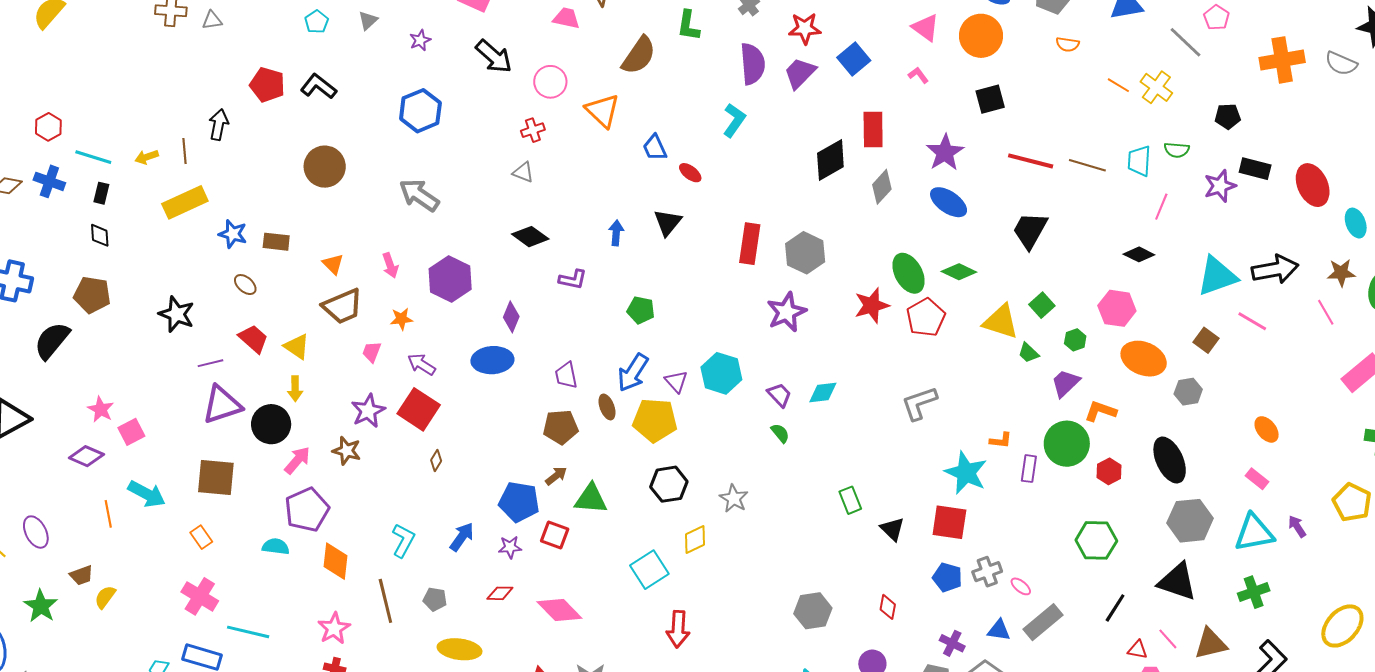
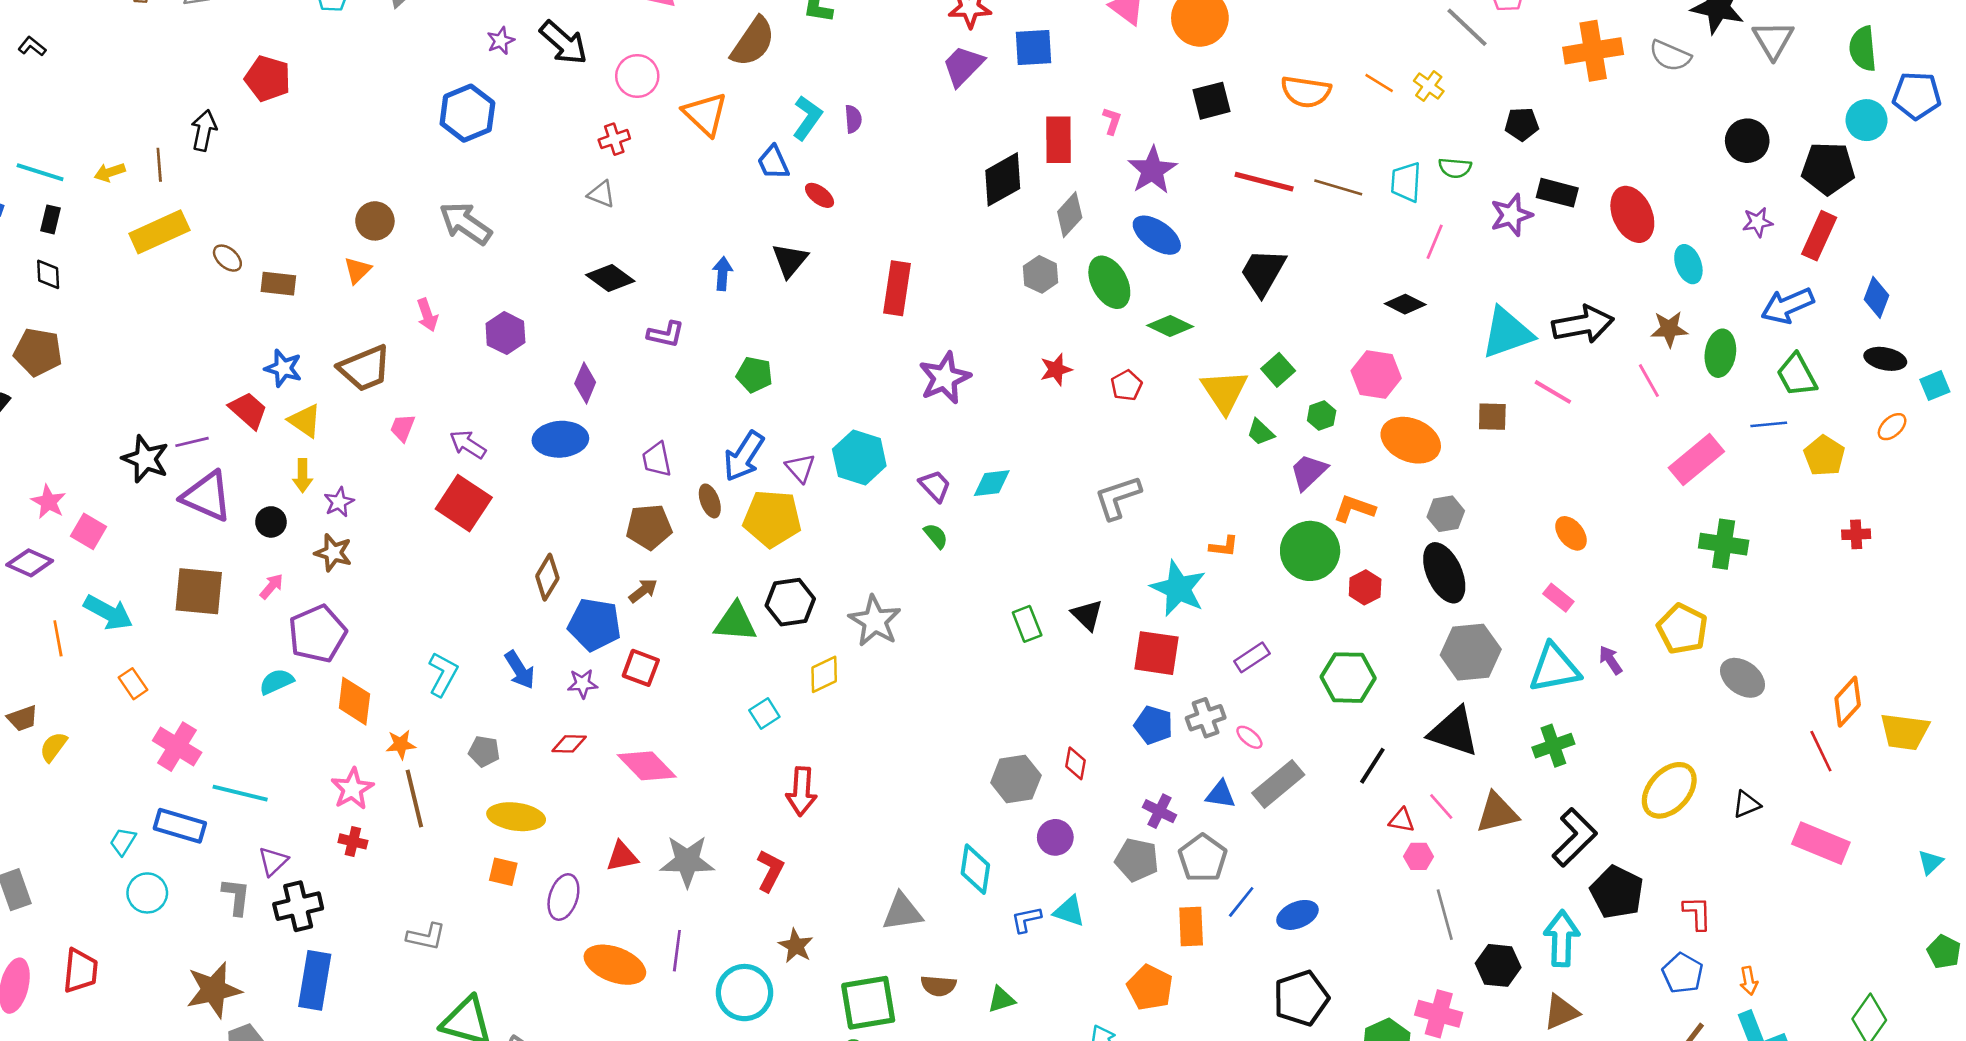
purple star: (420, 40) -> (501, 41), moved
orange semicircle: (1068, 44) -> (1306, 92), moved, size x1.6
blue square: (854, 59) -> (1034, 48), turned 36
purple semicircle: (753, 64) -> (853, 119), moved, size x0.5
pink L-shape: (918, 75) -> (1112, 121), moved, turned 55
black L-shape: (318, 86) -> (32, 46), moved, size x0.6
yellow cross: (1156, 87) -> (1429, 86), size x0.7
cyan L-shape: (734, 120) -> (807, 118), moved
brown circle: (325, 167) -> (375, 221), moved, size x0.7
blue star: (233, 234) -> (283, 368), moved
gray hexagon: (805, 253) -> (1041, 274), moved, size x0.7
orange triangle: (333, 264) -> (358, 270), moved, turned 30
green ellipse: (909, 273) -> (1109, 282), moved
purple hexagon: (450, 279) -> (505, 333), size x0.7
brown ellipse: (245, 285) -> (227, 258), moved
red star: (872, 305) -> (1056, 370), size x0.7
black star: (177, 314) -> (145, 459), moved
red pentagon: (926, 317) -> (1126, 385), size x0.6
orange star: (401, 319) -> (401, 744), moved
yellow triangle: (1001, 322) -> (1224, 391), turned 39
brown square: (1206, 340) -> (1492, 417), turned -35
gray hexagon: (1188, 392) -> (1446, 514), moved
purple triangle: (222, 405) -> (207, 496), turned 42
purple star: (368, 411) -> (339, 502), moved, size x0.7
black circle: (271, 424) -> (271, 522), size x0.6
pink square: (131, 432) -> (89, 531), turned -32
brown star: (347, 451) -> (333, 553), moved
pink arrow: (297, 460) -> (272, 586), moved, size x0.7
brown diamond: (436, 461) -> (547, 577), moved, size x1.6
purple rectangle: (1029, 469) -> (1252, 657), moved, turned 48
gray star: (734, 498) -> (875, 621), size x1.4
green triangle: (591, 499) -> (735, 622), moved
black triangle: (892, 529) -> (1087, 615), moved
orange rectangle: (201, 537) -> (133, 684), moved
blue arrow: (462, 537) -> (520, 670), turned 112
cyan semicircle: (276, 546) -> (276, 682), turned -32
cyan square: (649, 570) -> (764, 714), size x0.6
brown line: (385, 601) -> (414, 799), moved
gray hexagon: (813, 611) -> (1016, 779), moved

